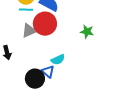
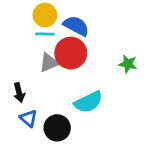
cyan semicircle: (58, 60) -> (88, 102), size x1.5
blue triangle: (48, 72) -> (29, 118), moved

